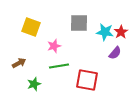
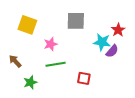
cyan star: (105, 32) -> (102, 42), moved
brown arrow: (19, 63) -> (15, 61), turned -104
red square: (87, 80) -> (84, 78), size x0.6

